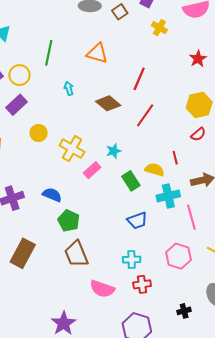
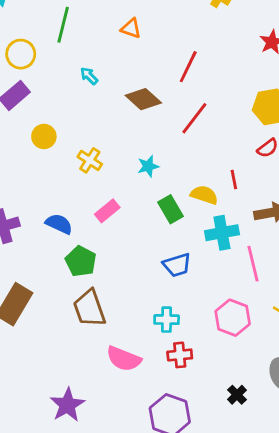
orange triangle: (97, 53) -> (131, 28), size x0.7
cyan arrow: (69, 88) -> (89, 76), turned -32
yellow cross: (72, 149) -> (90, 160), size x0.7
pink rectangle: (92, 170) -> (107, 211), moved
black cross: (184, 311) -> (237, 395), turned -32

